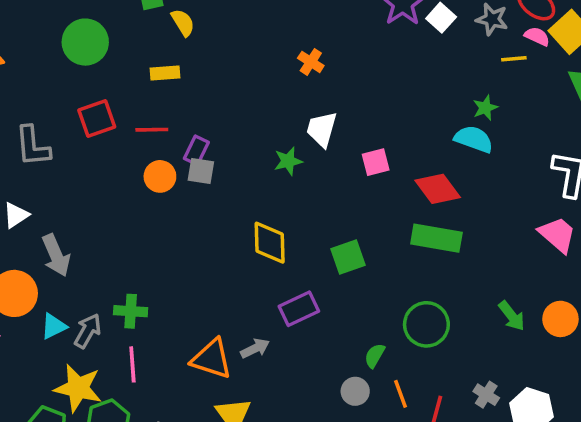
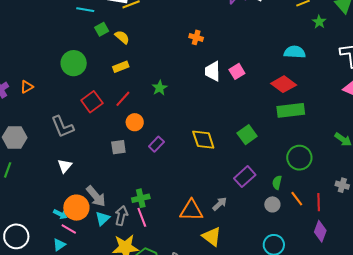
green star: (485, 108) -> (319, 22), moved
red line: (152, 130) -> (123, 99), turned -30
purple rectangle: (196, 150) -> (156, 144), moved, turned 35
green star: (288, 161) -> (160, 88), moved
pink square: (376, 162) -> (237, 71), moved
gray square: (201, 171) -> (118, 147), moved
gray arrow: (56, 255) -> (96, 196), moved
purple rectangle: (299, 309) -> (245, 177), moved
gray arrow: (255, 348) -> (220, 204), moved
pink line: (132, 364) -> (142, 217), moved

